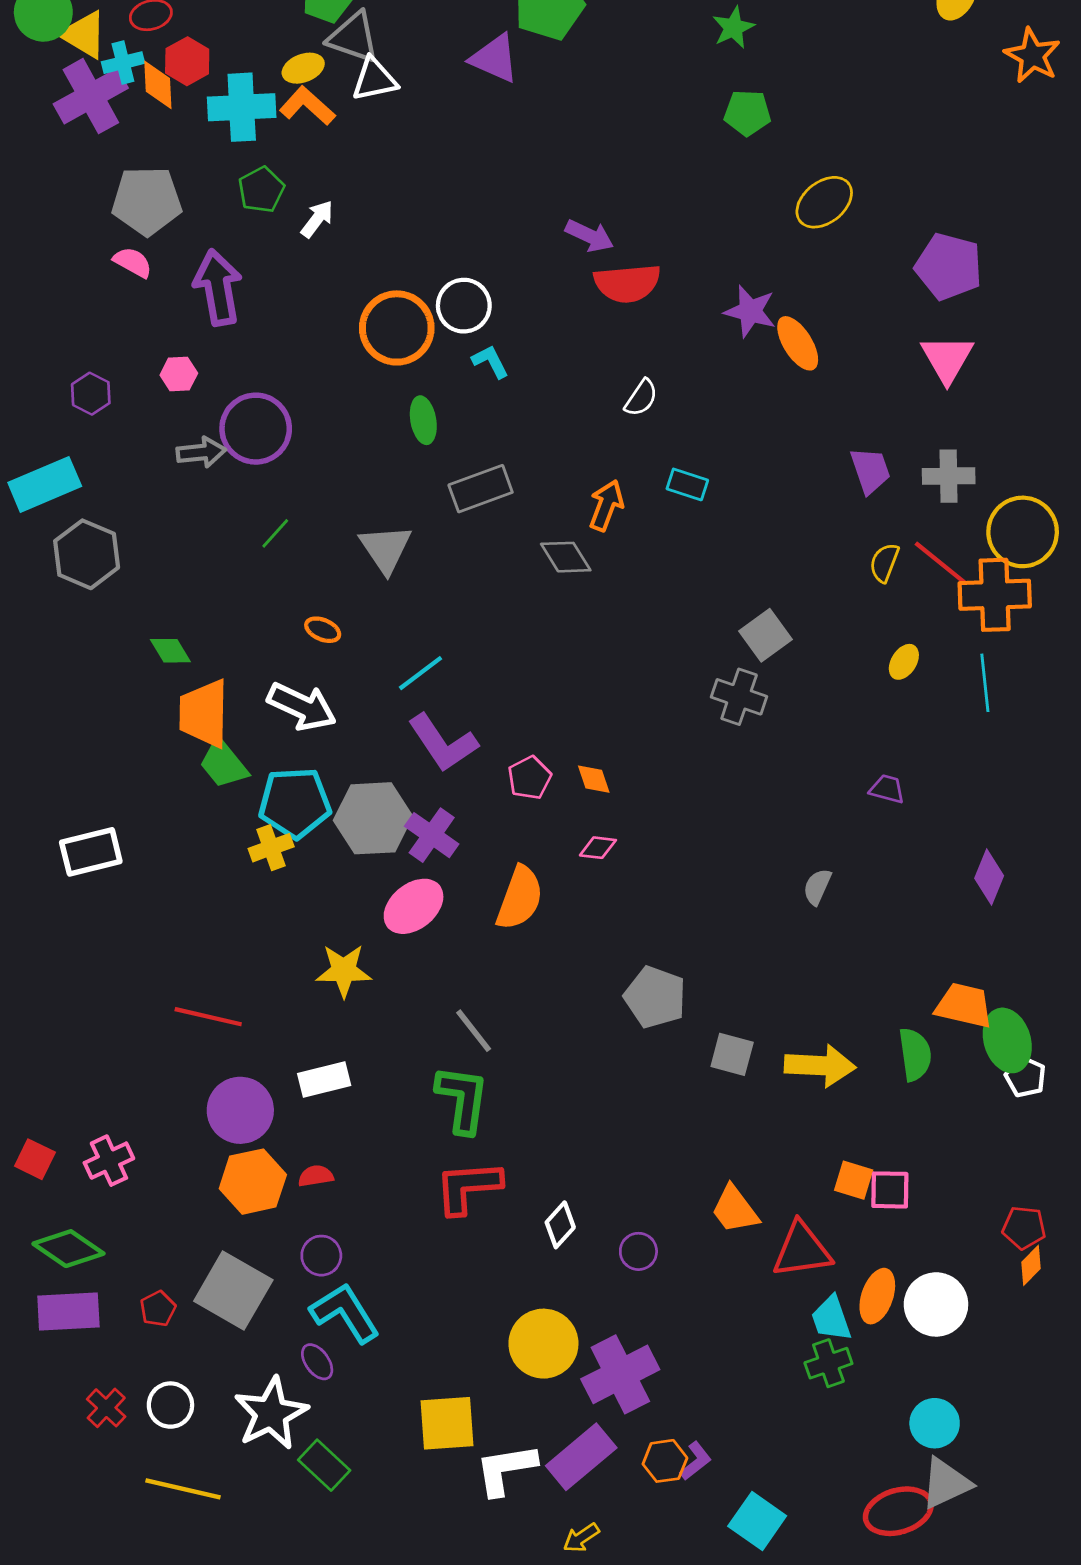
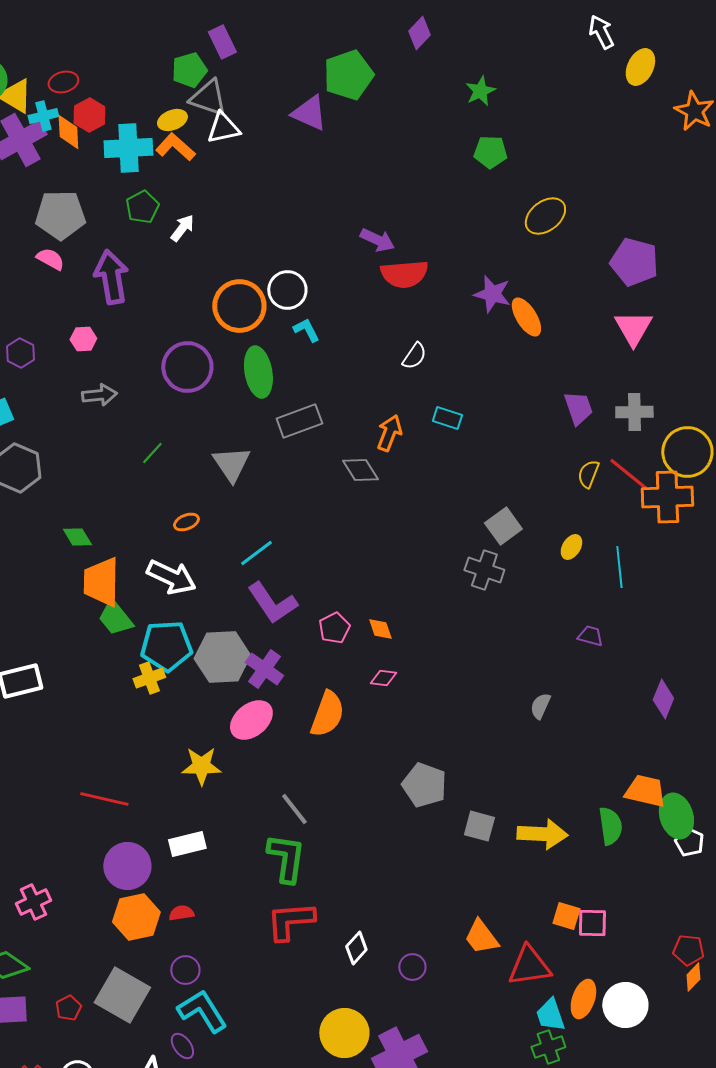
green ellipse: (423, 420) -> (258, 372), size x1.5
purple circle: (256, 429) -> (187, 367), moved
orange ellipse: (323, 630) -> (186, 522), turned -45
yellow ellipse: (904, 662) -> (571, 547), moved
cyan line: (985, 683) -> (619, 567), moved

